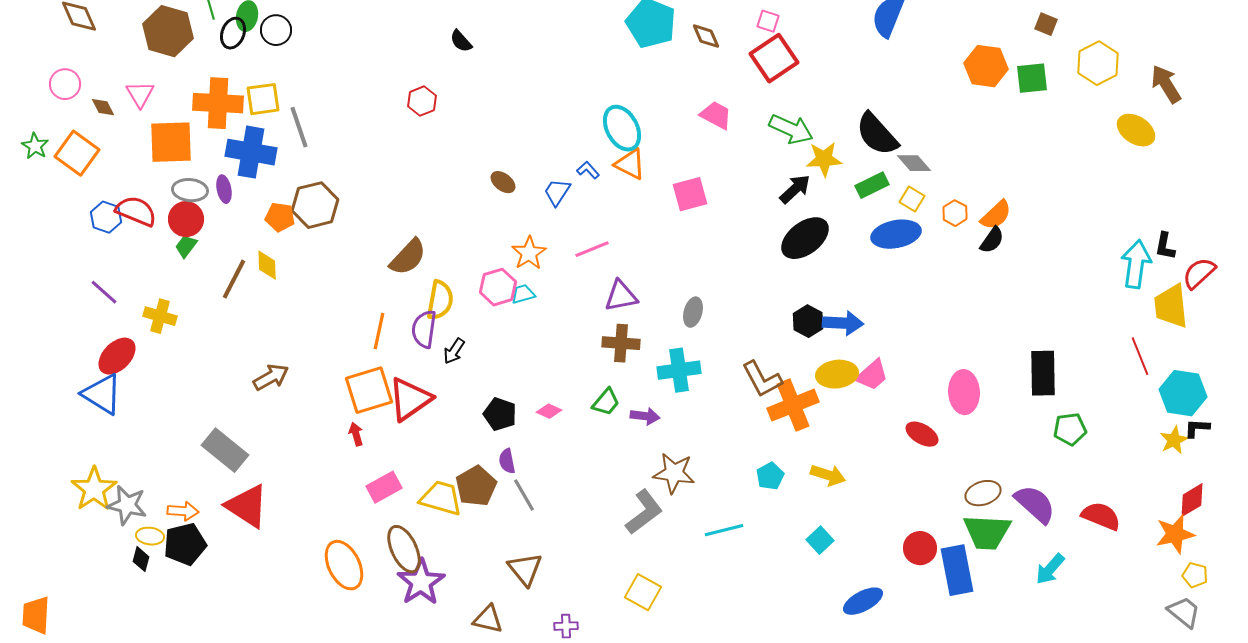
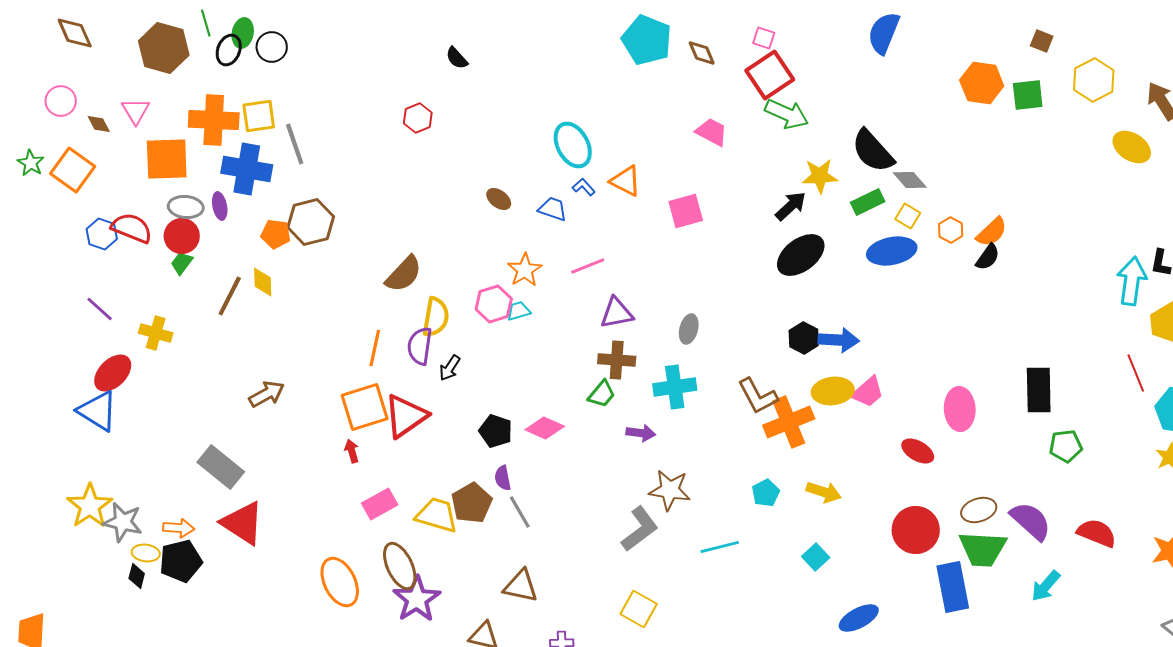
cyan ellipse: (622, 128) -> (573, 145), moved
green arrow: (791, 129) -> (787, 114), moved
blue trapezoid: (557, 192) -> (553, 209), turned 76
green trapezoid: (606, 402) -> (602, 394), moved
pink diamond: (549, 411) -> (545, 428), size x1.5
red circle: (920, 548) -> (916, 530), moved, size x1.4
brown triangle: (525, 569) -> (521, 586), turned -39

